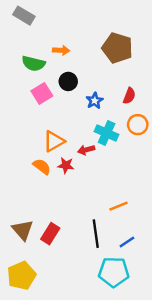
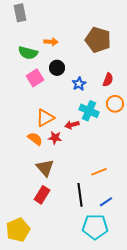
gray rectangle: (24, 16) -> (20, 13), turned 48
brown triangle: (23, 230) -> (45, 168), moved

